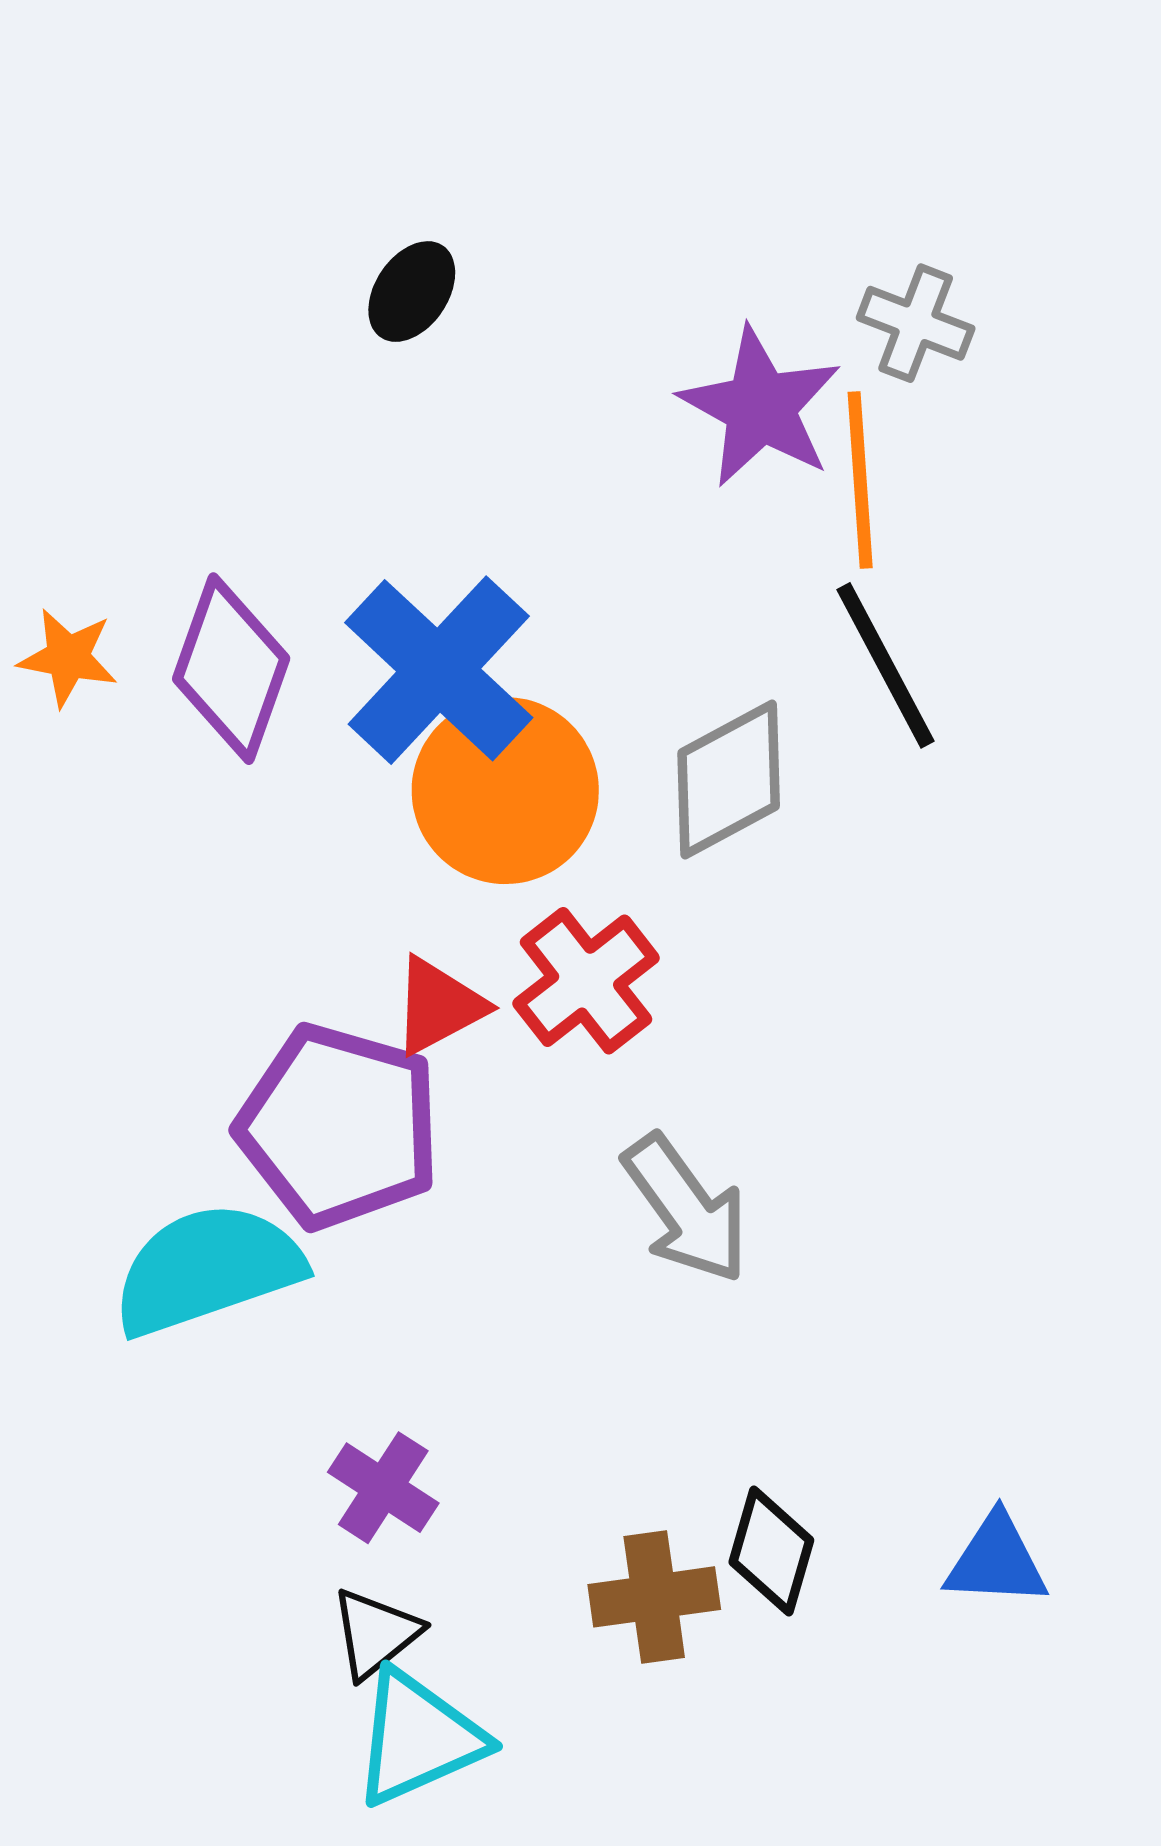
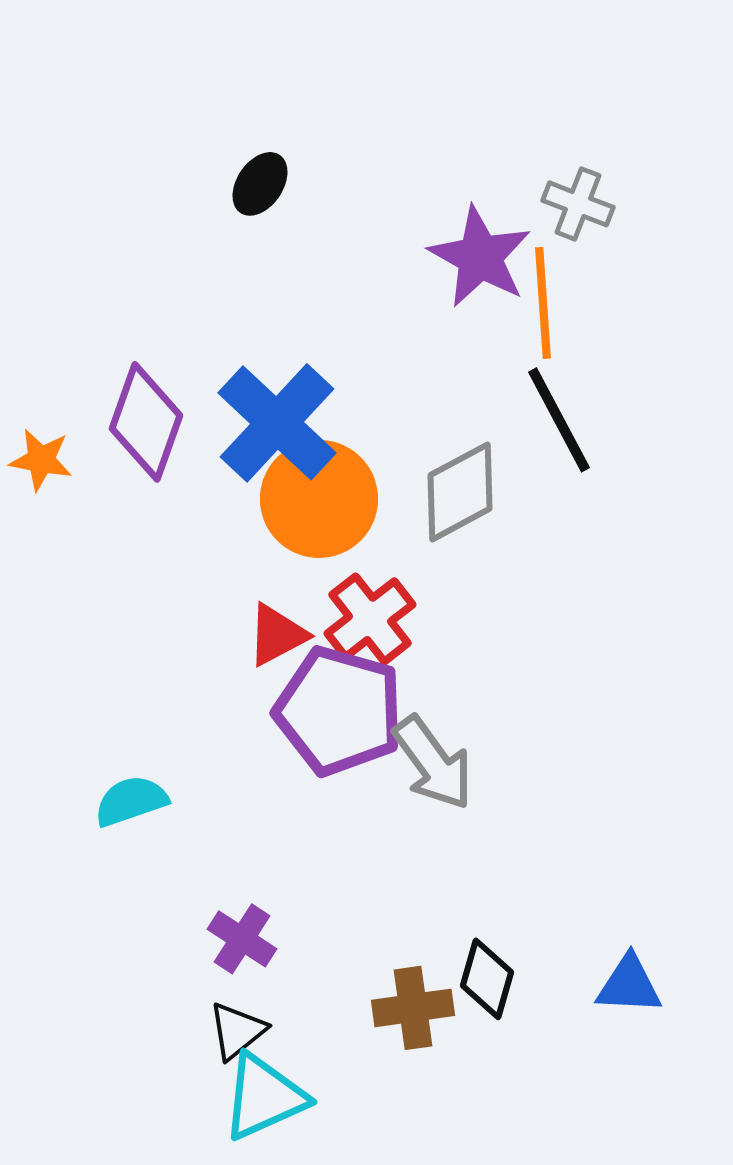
orange star: (68, 657) -> (41, 460), moved
purple pentagon: (339, 1126) -> (339, 711), moved
cyan semicircle: (207, 1269) -> (131, 801), size x0.6

